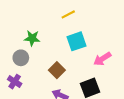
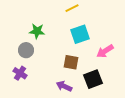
brown square: (57, 70) -> (71, 62), moved, turned -35

